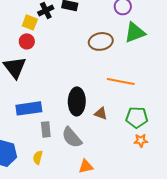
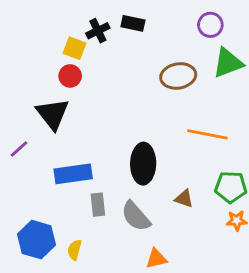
brown triangle: (101, 113) -> (184, 199), moved
yellow semicircle: (38, 157) -> (74, 250), moved

